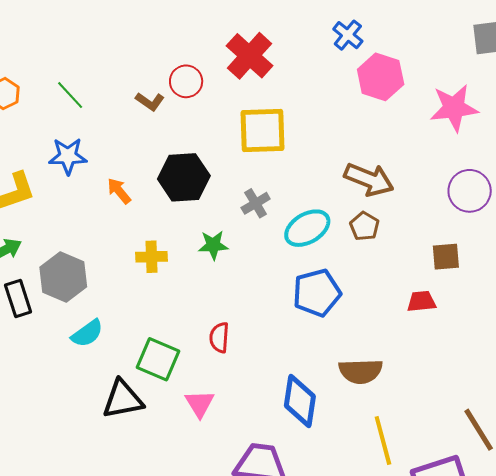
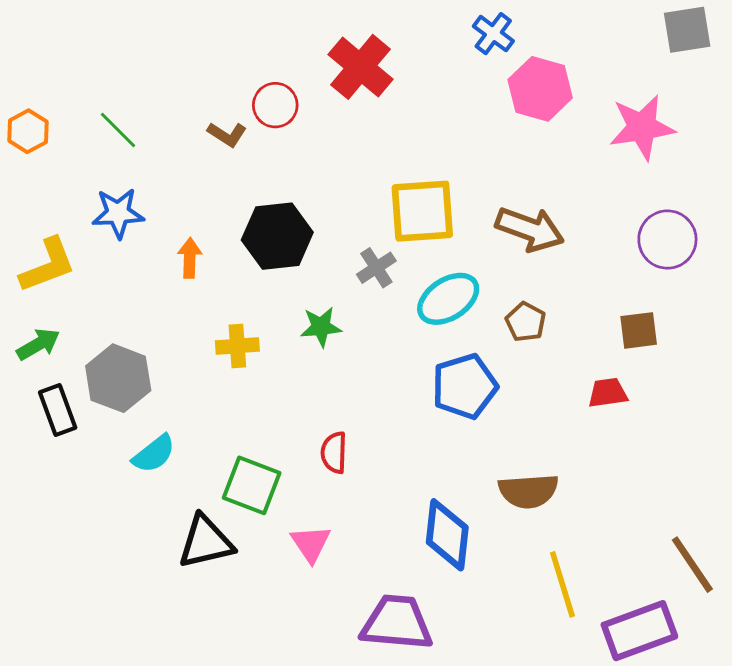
yellow square: (262, 131) -> (422, 211), moved
orange arrow: (119, 191) -> (190, 258), turned 44
brown pentagon: (364, 226) -> (526, 322), moved

